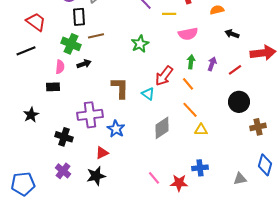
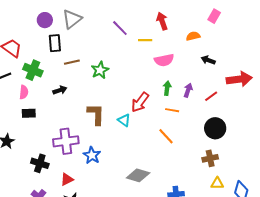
green cross: (71, 44) -> (33, 70), moved
green star: (140, 44) -> (100, 70), moved
pink semicircle: (60, 67) -> (24, 92), moved
orange line: (188, 84) -> (172, 110), moved, turned -40
brown cross: (258, 127) -> (210, 158), moved
gray diamond: (162, 128) -> (138, 175), moved, turned 50
yellow triangle: (201, 130) -> (217, 183), moved
red triangle: (102, 153) -> (67, 179), moved

